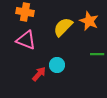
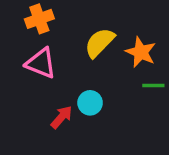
orange cross: (25, 12) -> (39, 19), turned -30
orange star: (89, 21) -> (141, 52), moved

